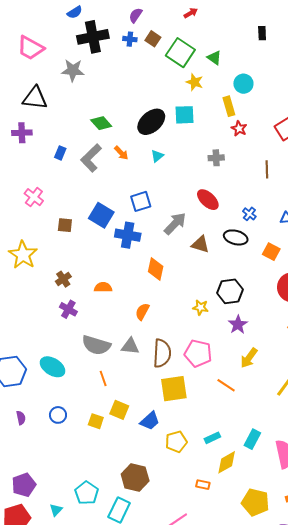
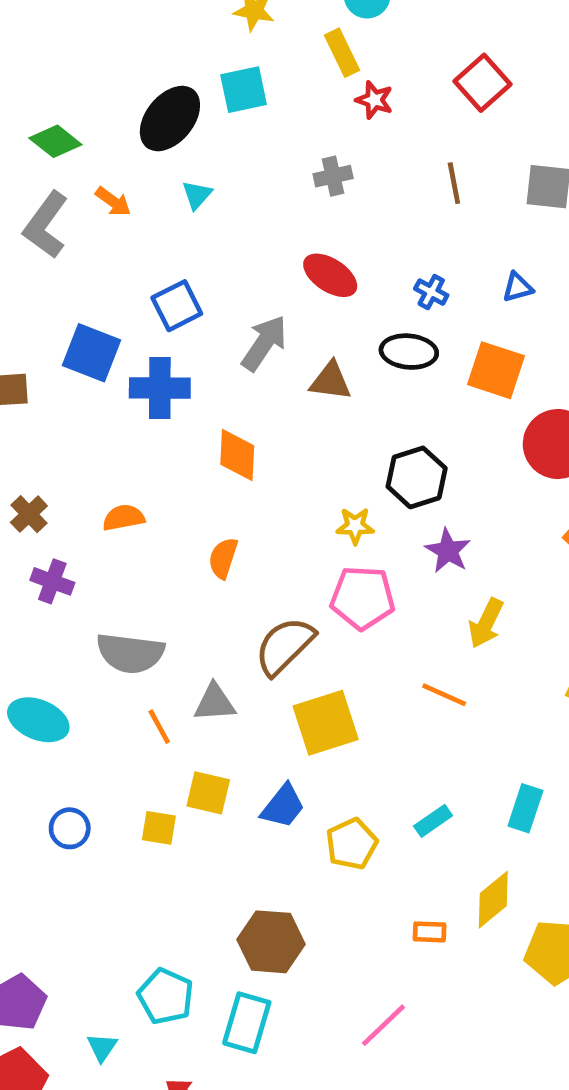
orange square: (271, 252) -> (496, 370), size x1.4
gray triangle: (130, 346) -> (215, 703), moved
brown semicircle: (162, 353) -> (285, 646), turned -128
pink pentagon: (198, 353) -> (363, 598), moved
yellow diamond: (227, 462) -> (493, 900), moved

